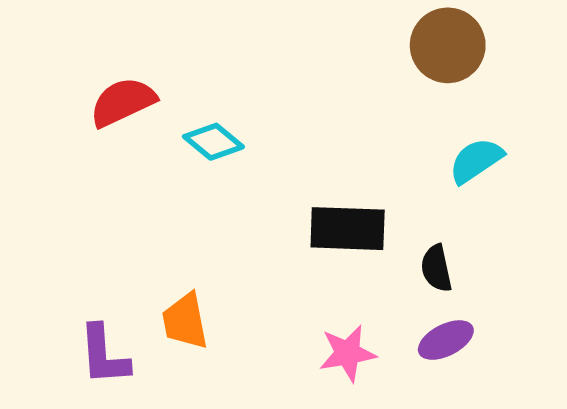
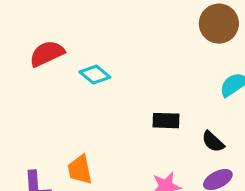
black rectangle: (348, 229) -> (166, 121), size x0.7
black semicircle: (436, 268) -> (213, 142), turned -35

